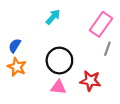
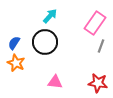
black circle: (59, 61) -> (45, 42), moved
red star: (90, 81) -> (98, 83), moved

